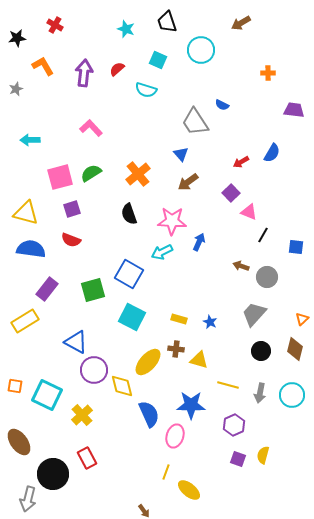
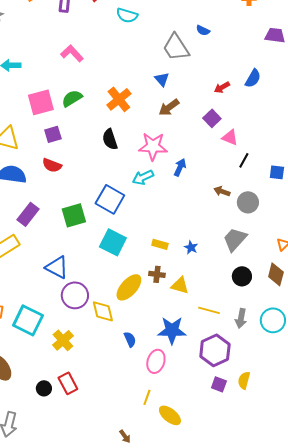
blue semicircle: (149, 414) -> (130, 339), size x0.6
purple hexagon: (234, 425) -> (215, 350), size x1.4
black circle: (53, 474) -> (44, 388), moved, size x0.5

